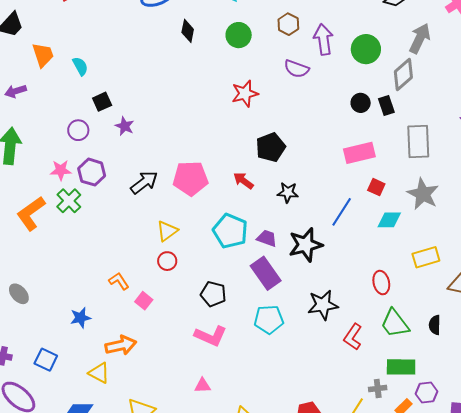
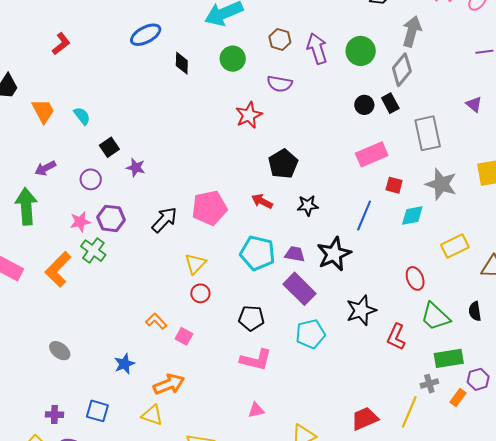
purple semicircle: (297, 69) -> (280, 84), moved
purple arrow: (16, 91) -> (45, 168), moved

